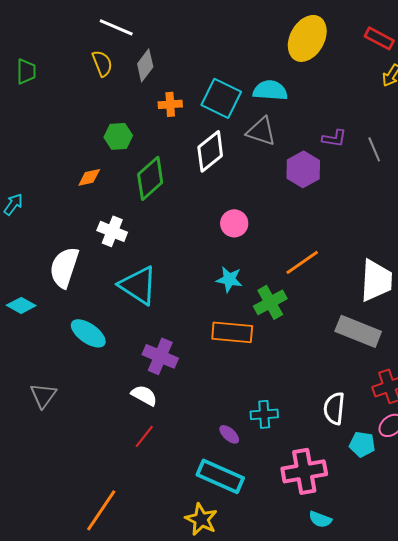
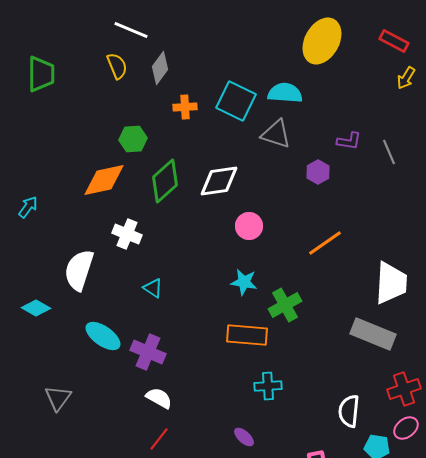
green trapezoid: (26, 71) -> (41, 74), size x1.4
white diamond: (210, 151) -> (219, 181), moved, turned 30
purple hexagon: (303, 169) -> (318, 172), size x0.7
orange diamond: (89, 177) -> (104, 180), size x1.8
orange line: (302, 262) -> (325, 243), moved
cyan triangle: (138, 285) -> (153, 288), size x0.5
purple cross: (160, 356) -> (148, 352), moved
cyan cross: (264, 414) -> (268, 386), moved

